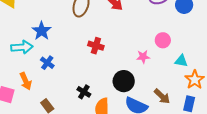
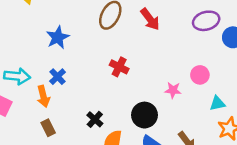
cyan arrow: (22, 47) -> (17, 76), moved
cyan triangle: (181, 61) -> (217, 103), turned -32
orange arrow: (26, 81) -> (43, 96), moved

